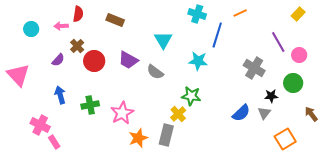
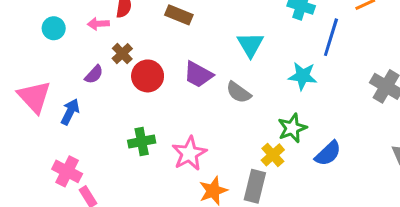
blue arrow: (60, 95) -> (70, 112), moved, turned 42
green star: (191, 96) -> (292, 128), turned -30
blue semicircle: (241, 113) -> (328, 153), moved

